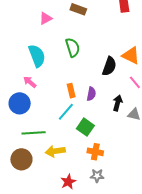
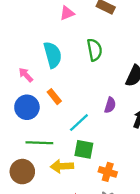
pink arrow: (30, 82) -> (26, 75), moved
orange rectangle: (71, 91) -> (54, 97), moved, turned -32
green square: (85, 127) -> (84, 149), moved, turned -30

